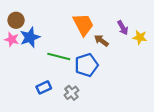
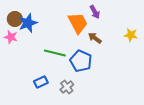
purple arrow: (123, 28) -> (95, 12), moved
blue star: (30, 37) -> (28, 23), moved
blue pentagon: (86, 65) -> (81, 61), turned -30

